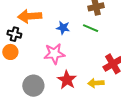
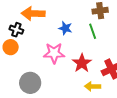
green line: (91, 28) -> (93, 31), turned 42
red star: (67, 80) -> (82, 63), moved

